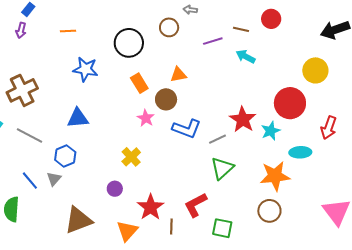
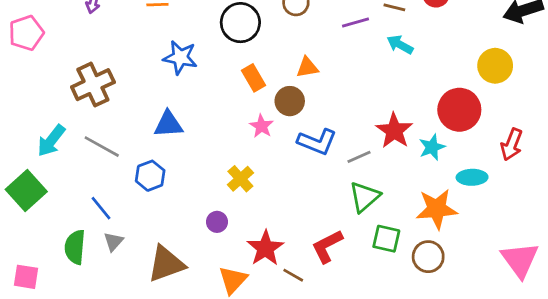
gray triangle: (54, 179) -> (114, 242), moved
brown line: (171, 226) -> (293, 275), turned -63
green square: (222, 228) -> (386, 239), moved

